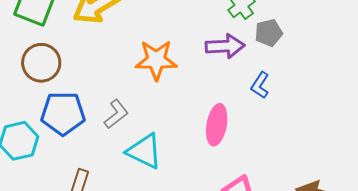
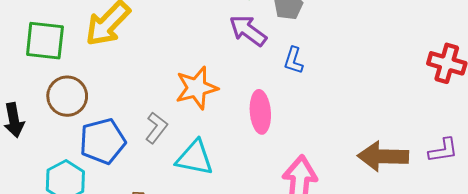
purple arrow: (225, 46) -> (248, 31), turned -126
orange star: (156, 60) -> (197, 88), moved

